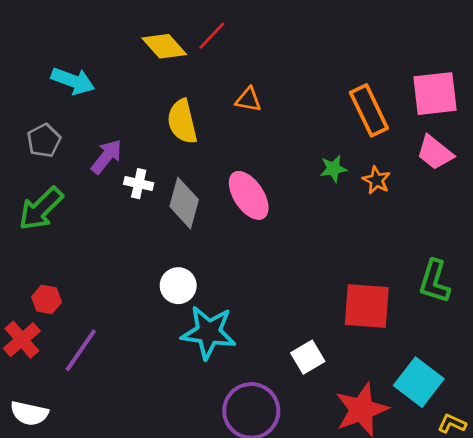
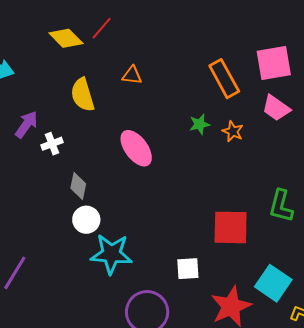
white cross: (139, 184) -> (52, 144), turned -30
gray diamond: (184, 203) -> (78, 186), moved, size x0.7
white square: (308, 357) -> (188, 269), turned 30

